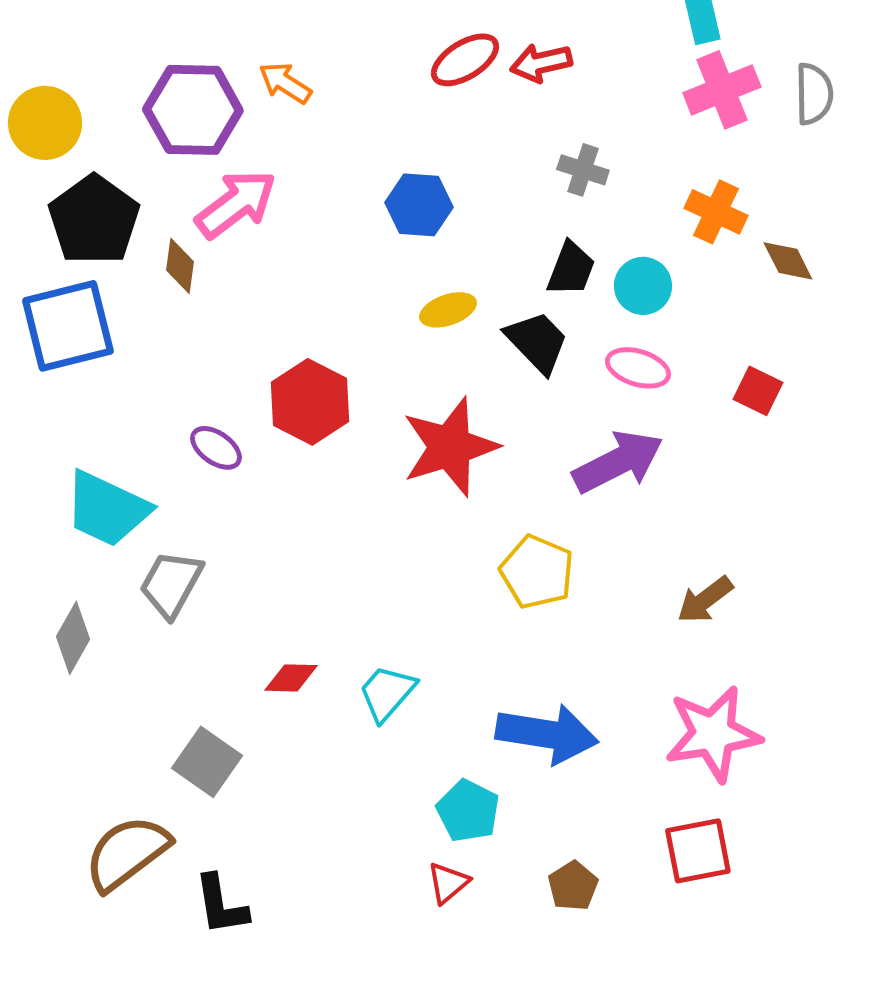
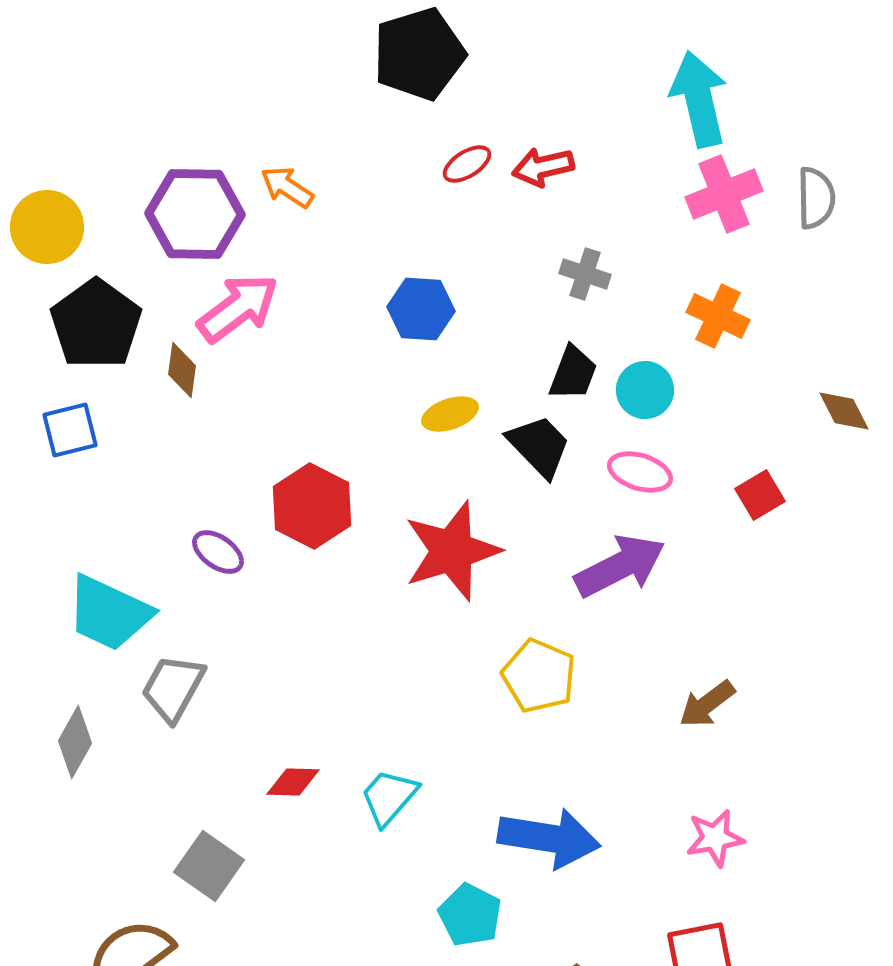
red ellipse: (465, 60) -> (467, 164), size x0.7
brown diamond: (788, 261) -> (844, 411), moved
blue square: (68, 326) -> (70, 430), size x0.6
red square: (758, 391) -> (760, 495), turned 33
pink star: (713, 734) -> (715, 838), size x0.6

